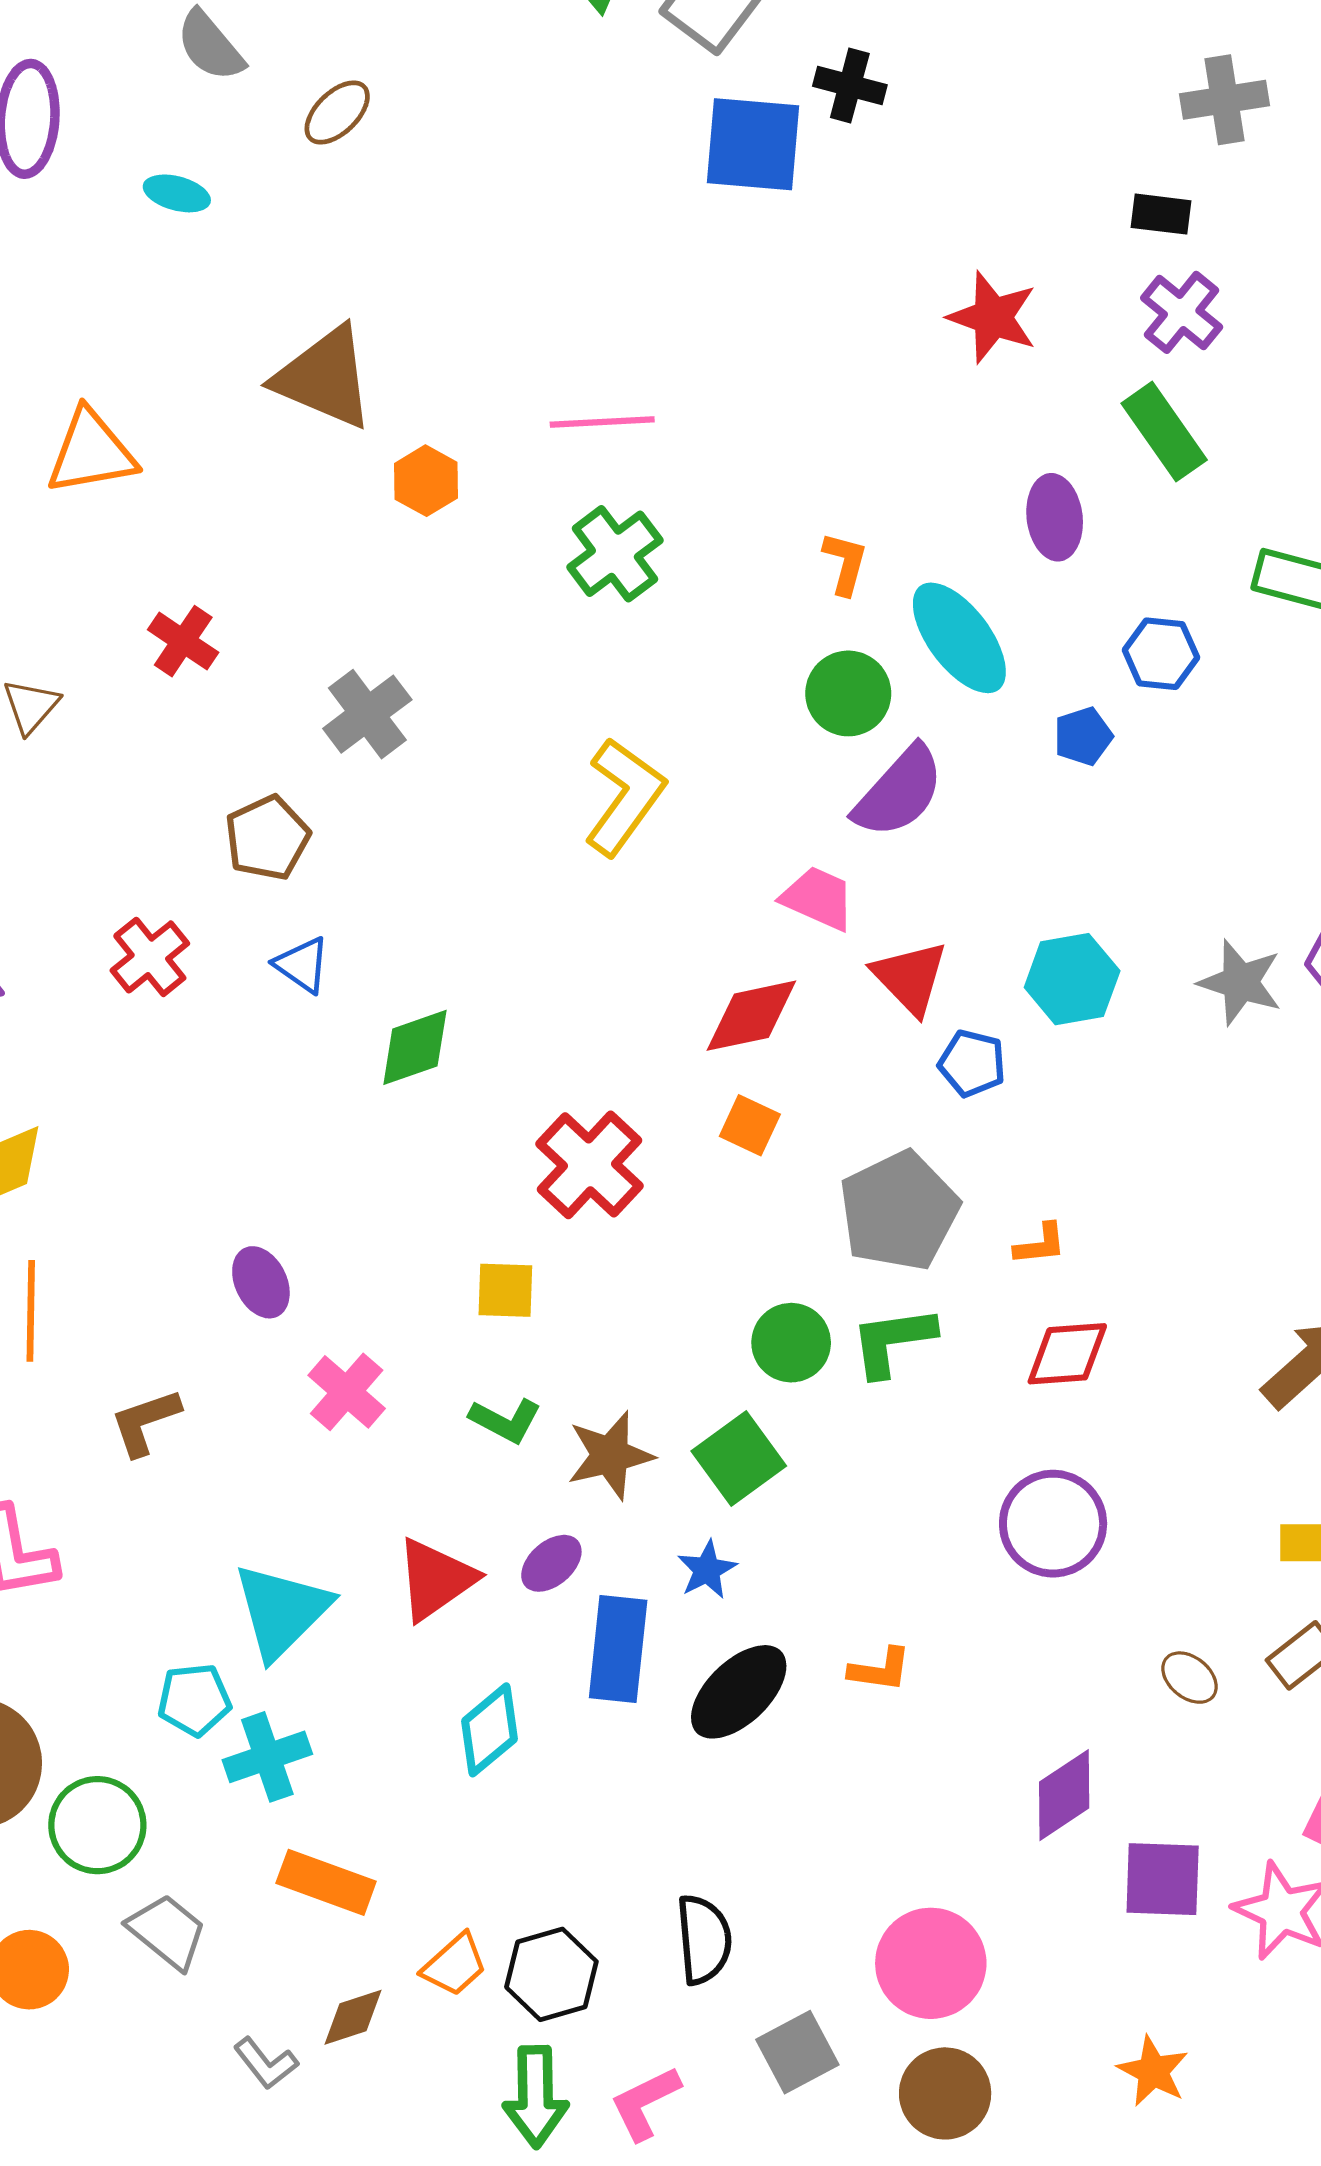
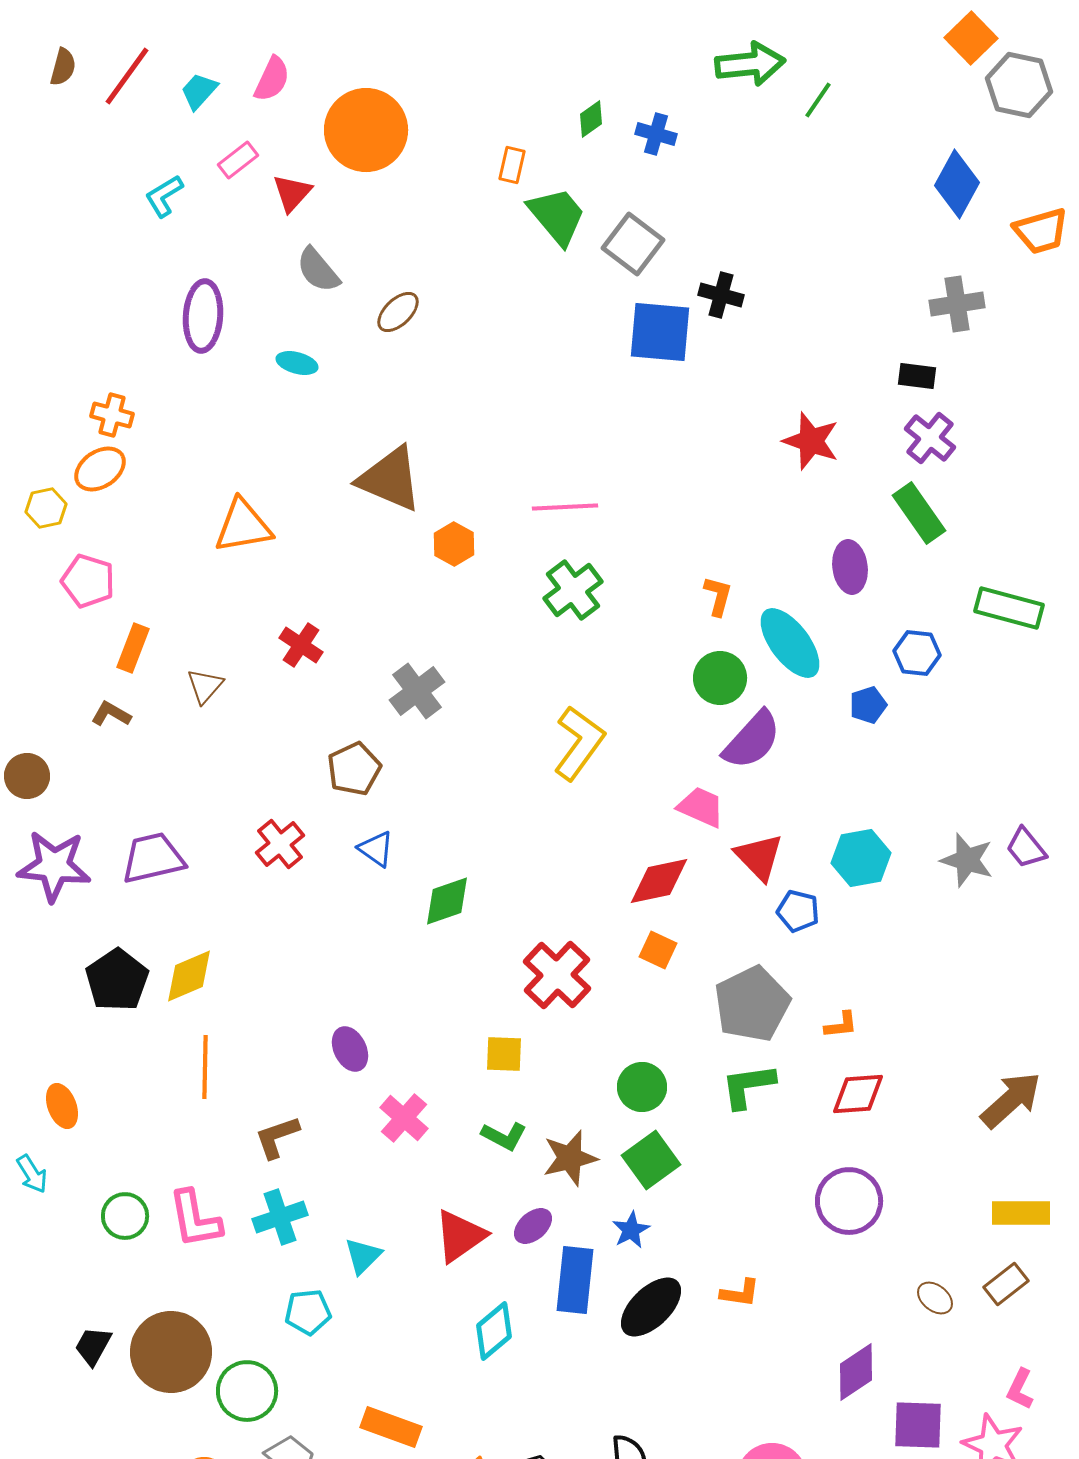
green circle: (791, 1343) -> (642, 1087), moved
cyan triangle: (282, 1611) -> (363, 1256), size x0.6
cyan cross: (267, 1757) -> (280, 1217), moved

